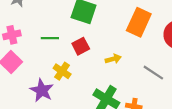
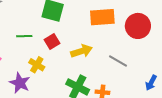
orange rectangle: (139, 22) -> (102, 17), turned 65
yellow arrow: (113, 59) -> (82, 51), size x1.5

